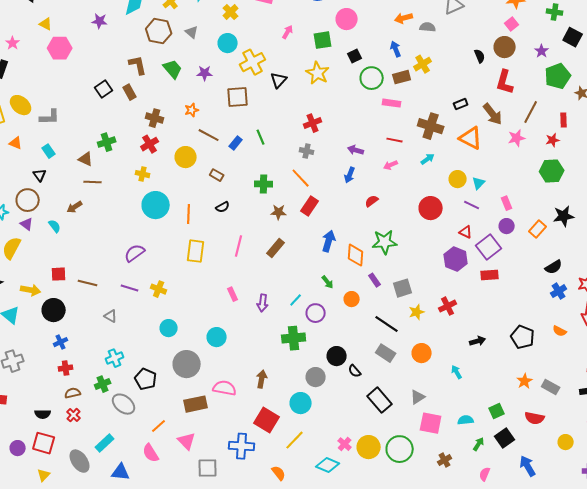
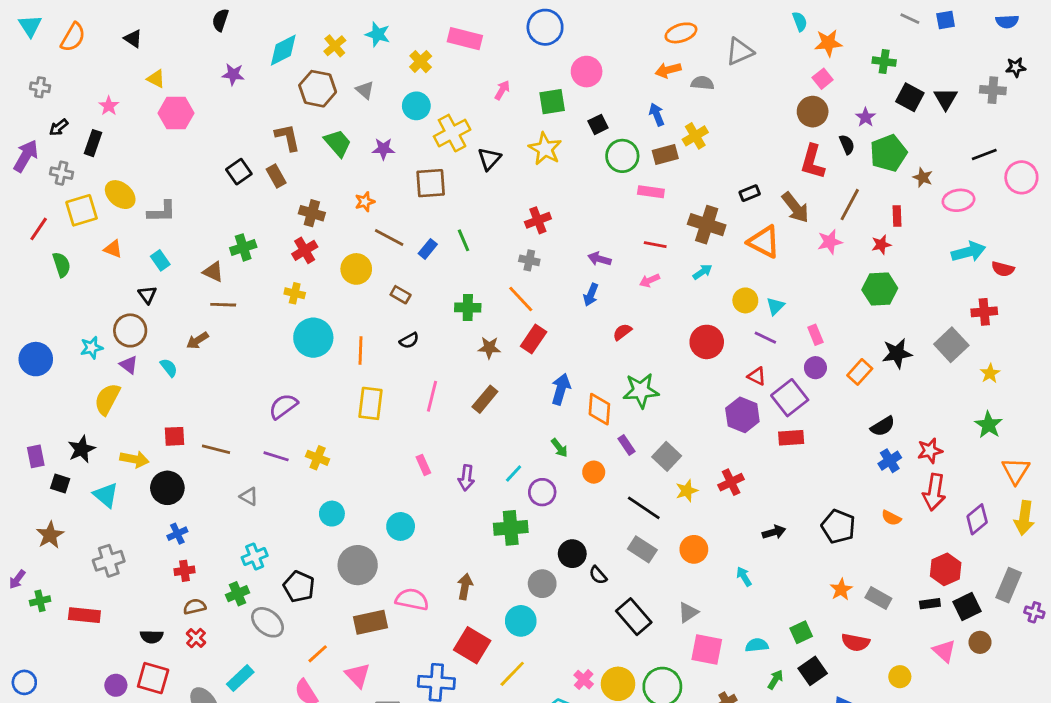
black semicircle: (480, 56) -> (847, 144), moved
gray square: (403, 288) -> (667, 456), turned -30

